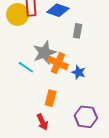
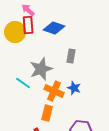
gray rectangle: (78, 31) -> (71, 56), moved
orange cross: (58, 63) -> (54, 91), moved

